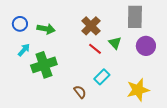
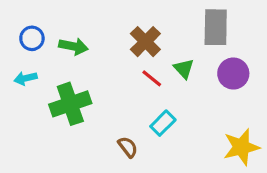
cyan arrow: (24, 50) -> (26, 78), moved, turned -144
yellow star: (138, 90) -> (241, 147), moved

